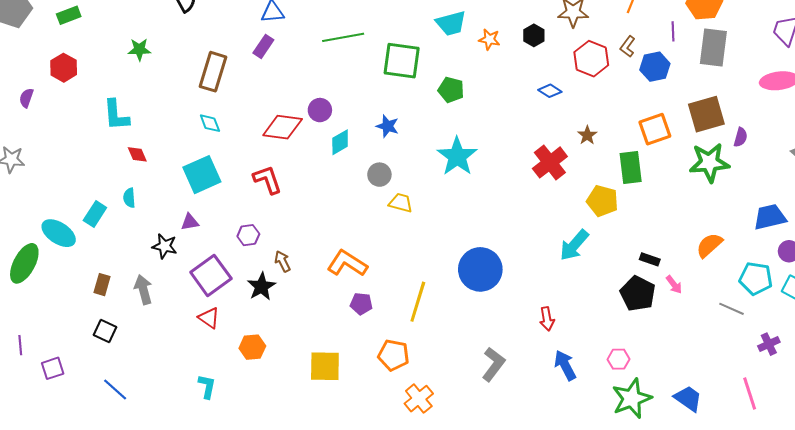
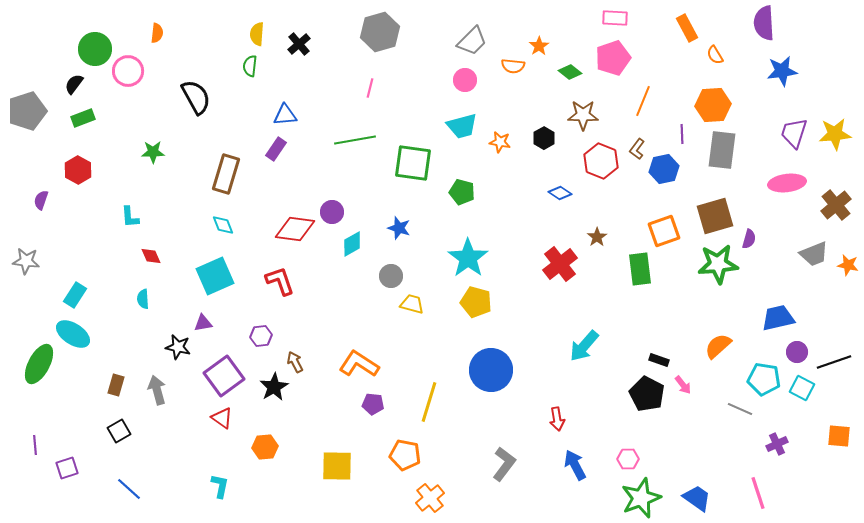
cyan L-shape: (116, 115) -> (130, 217), size x0.7
yellow pentagon: (602, 201) -> (476, 302), moved
cyan rectangle: (95, 214) -> (75, 295), moved
black square: (105, 331) -> (119, 431), turned 35

